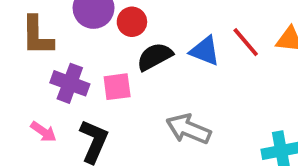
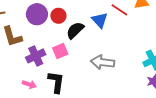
blue triangle: (205, 51) -> (100, 20), turned 42
purple cross: (70, 83) -> (36, 56), turned -30

